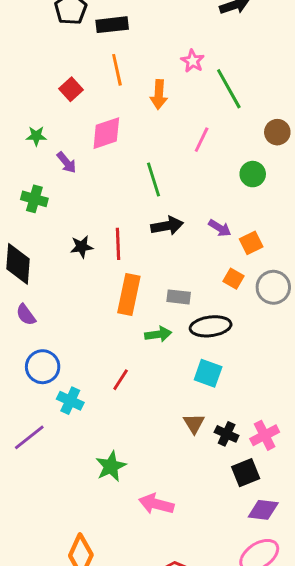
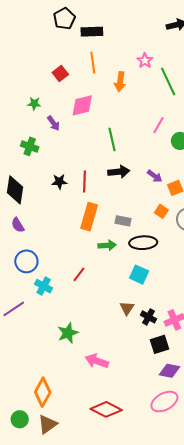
pink line: (202, 140) -> (159, 125), moved

